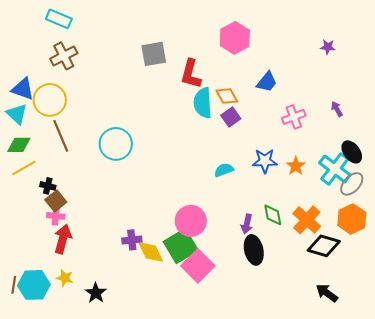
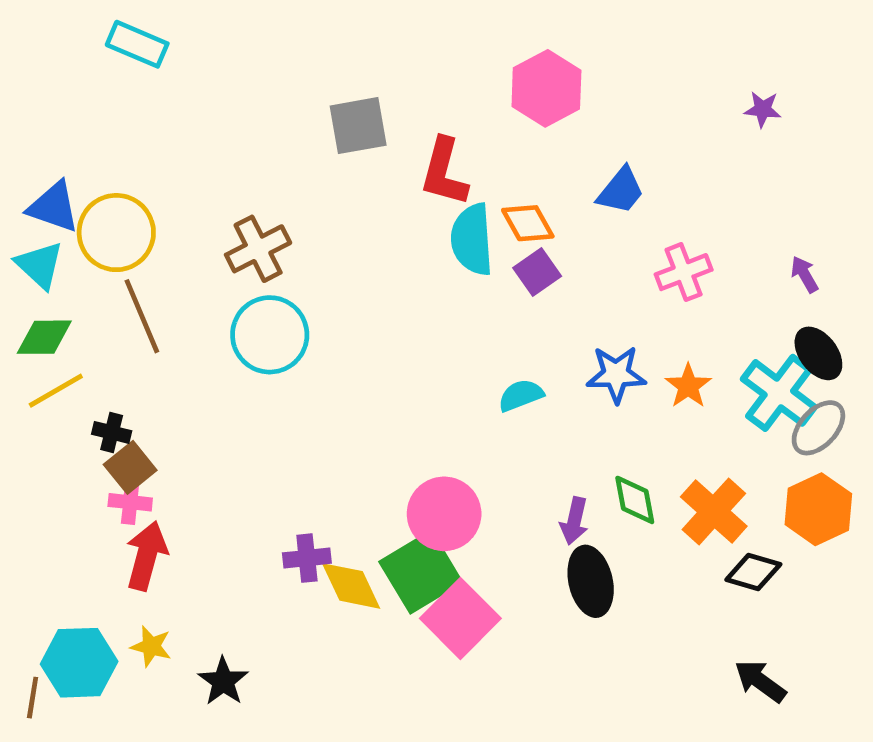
brown cross: (64, 56) -> (258, 249), moved
purple arrow: (337, 109) -> (804, 274), moved
black diamond: (324, 246) -> (753, 572), size x0.7
brown line: (14, 285) -> (33, 698), moved

